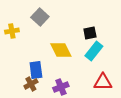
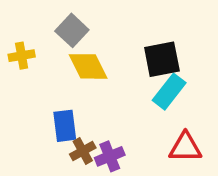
black square: (90, 33) -> (162, 59), size x1.5
yellow diamond: (61, 50) -> (88, 66), moved
brown cross: (31, 84) -> (83, 151), moved

